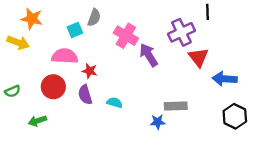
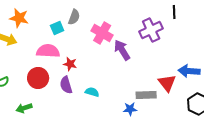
red triangle: (199, 57) -> (167, 83), moved

